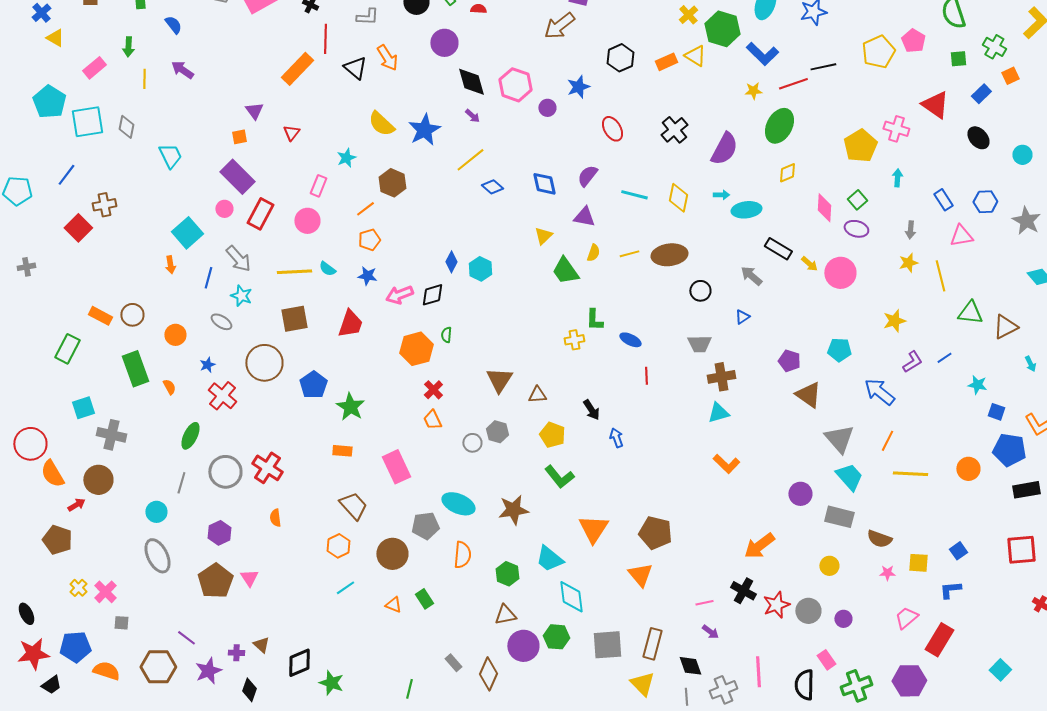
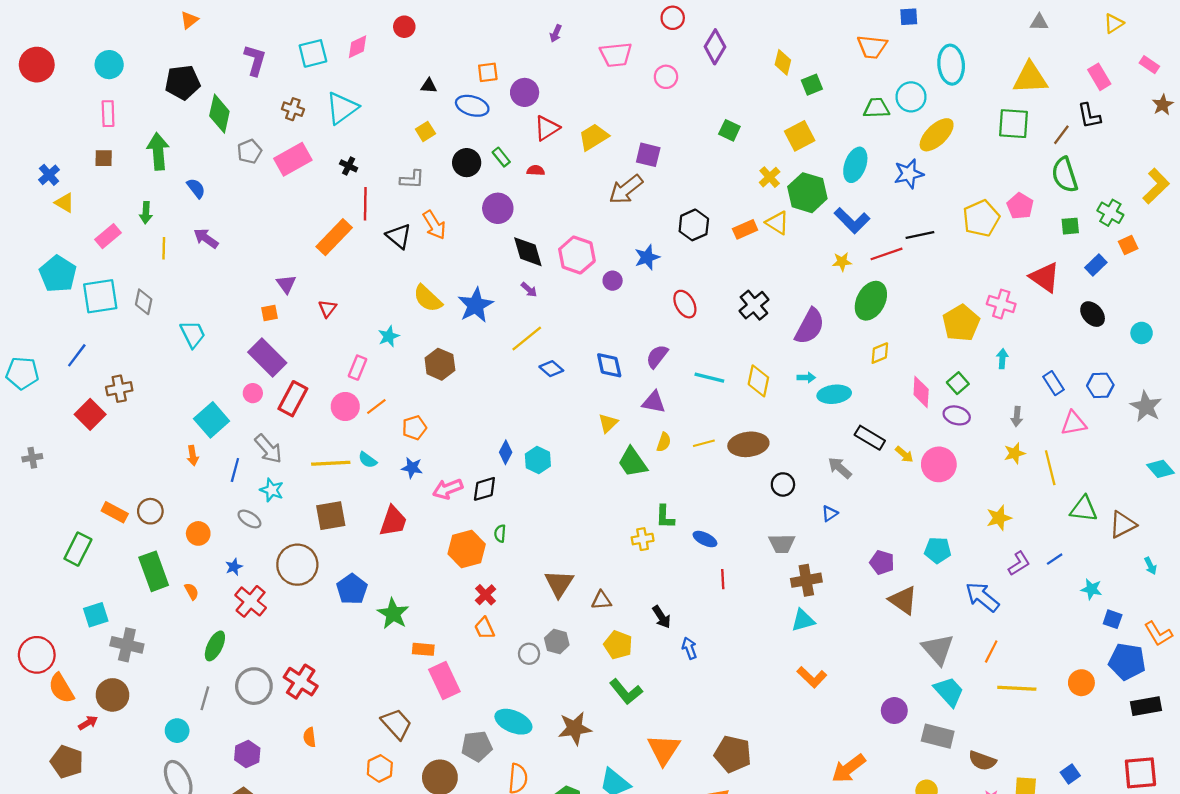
orange line: (365, 209) -> (376, 406), moved
orange rectangle: (342, 451) -> (423, 649), moved

